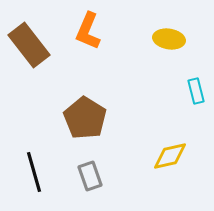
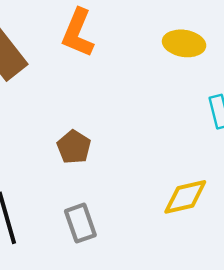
brown pentagon: (85, 118) -> (74, 147), size x0.6

